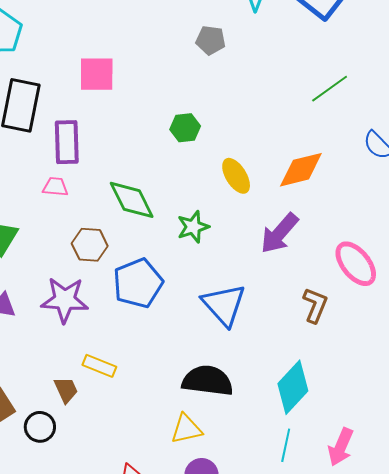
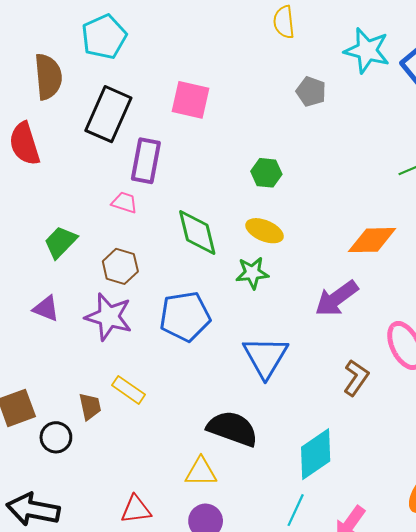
yellow ellipse: (236, 176) -> (265, 231), moved, turned -48
brown hexagon: (90, 245) -> (120, 266), moved

